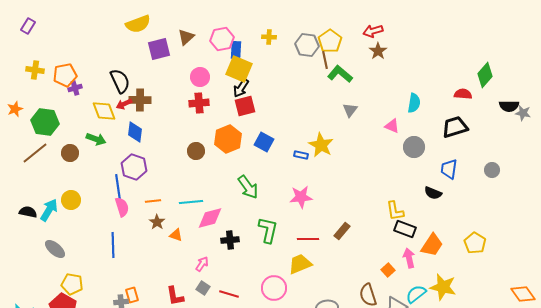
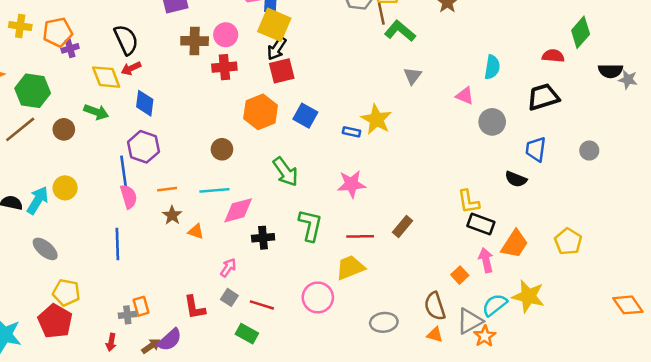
brown cross: (140, 100) -> (195, 41), moved
brown circle: (196, 151) -> (222, 149), moved

